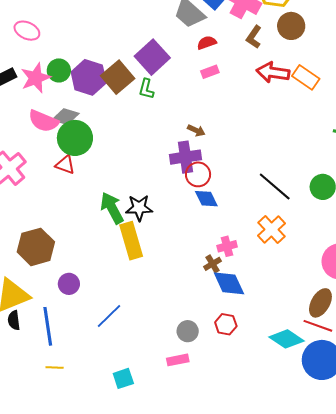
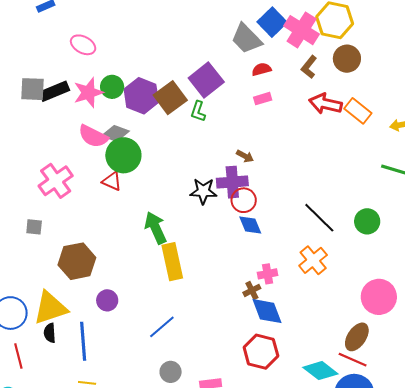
black star: (139, 208) -> (203, 191), moved
blue line: (109, 316) -> (162, 327), moved
red hexagon: (226, 324) -> (261, 352), size x1.6
gray circle: (188, 331) -> (171, 372), moved

